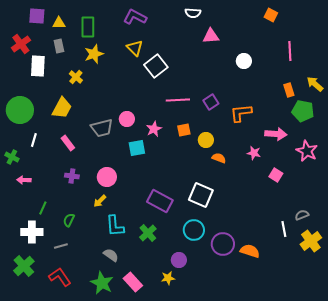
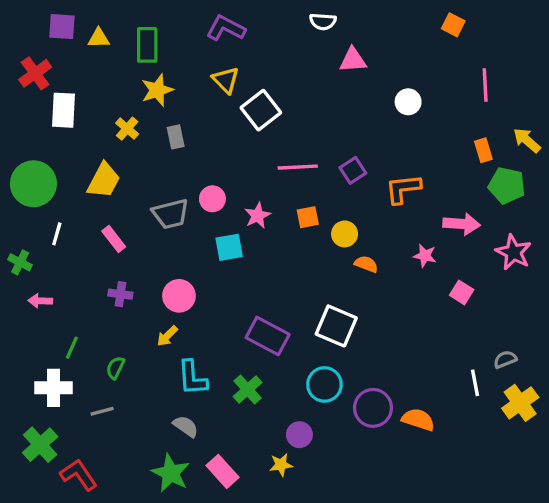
gray rectangle: (59, 46) -> (176, 137), moved
red L-shape: (60, 277) -> (79, 475), moved

